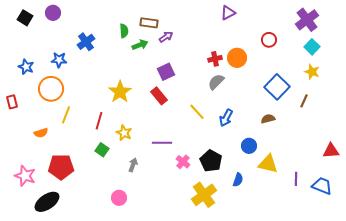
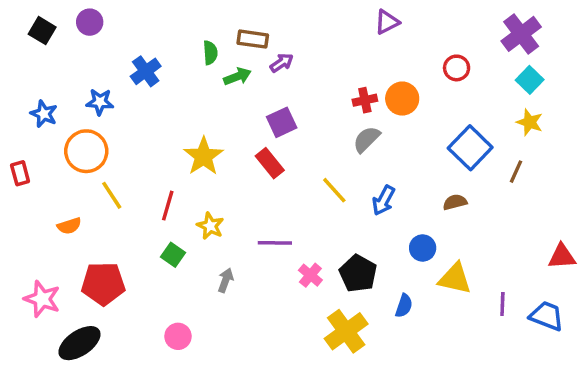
yellow line: (66, 115) -> (112, 195), turned -54
pink circle: (119, 198) -> (178, 336), moved

